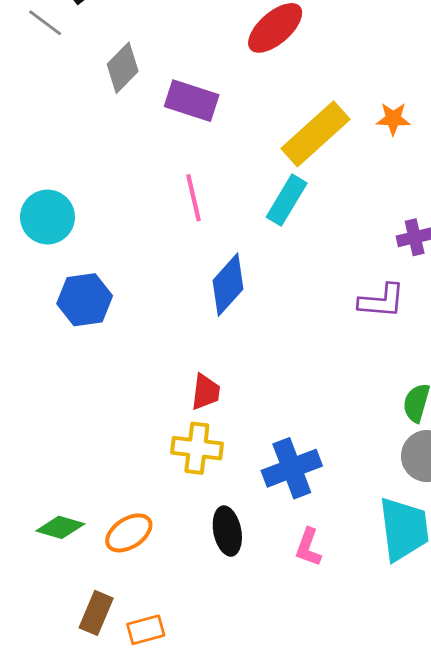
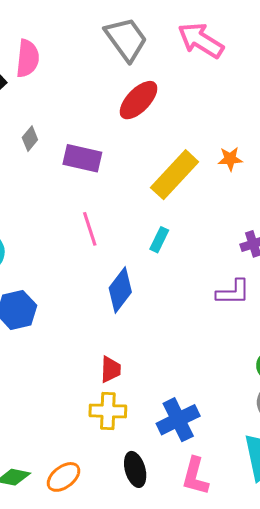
gray diamond: (123, 68) -> (30, 139), size x0.7
cyan rectangle: (287, 200) -> (159, 240), moved, size x0.7
pink L-shape: (308, 547) -> (195, 476), size x1.4

